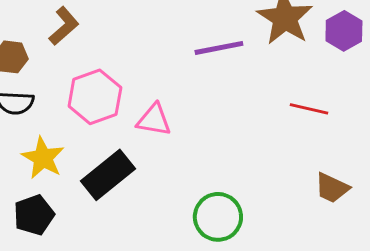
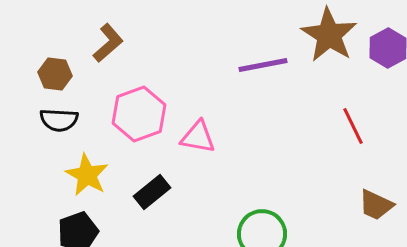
red line: (309, 109) -> (353, 126), turned 51
black rectangle: (108, 175) -> (152, 192), size x0.7

